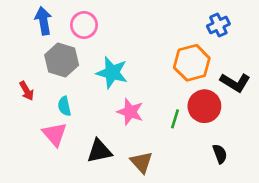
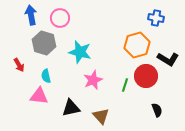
blue cross: (218, 25) -> (156, 18), turned 35
pink star: (130, 112) -> (93, 80), turned 30
pink triangle: (55, 134) -> (39, 96), turned -42

